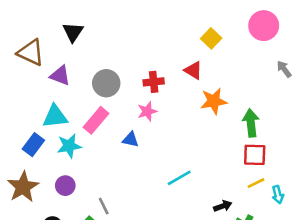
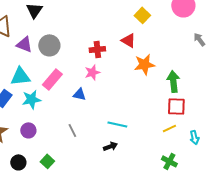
gray circle: (106, 83) -> (49, 45), moved
cyan line: (179, 178) -> (117, 124), turned 42
yellow line: (256, 183) -> (169, 128), moved
gray line: (104, 206) -> (72, 130), moved
black arrow: (223, 206) -> (110, 146), moved

